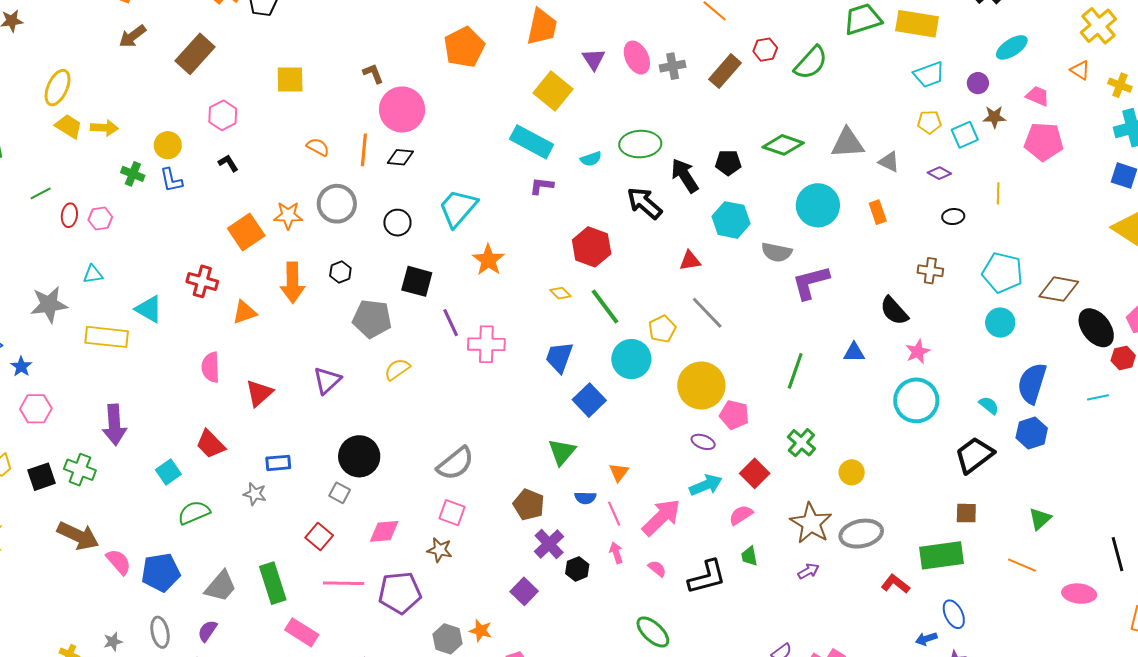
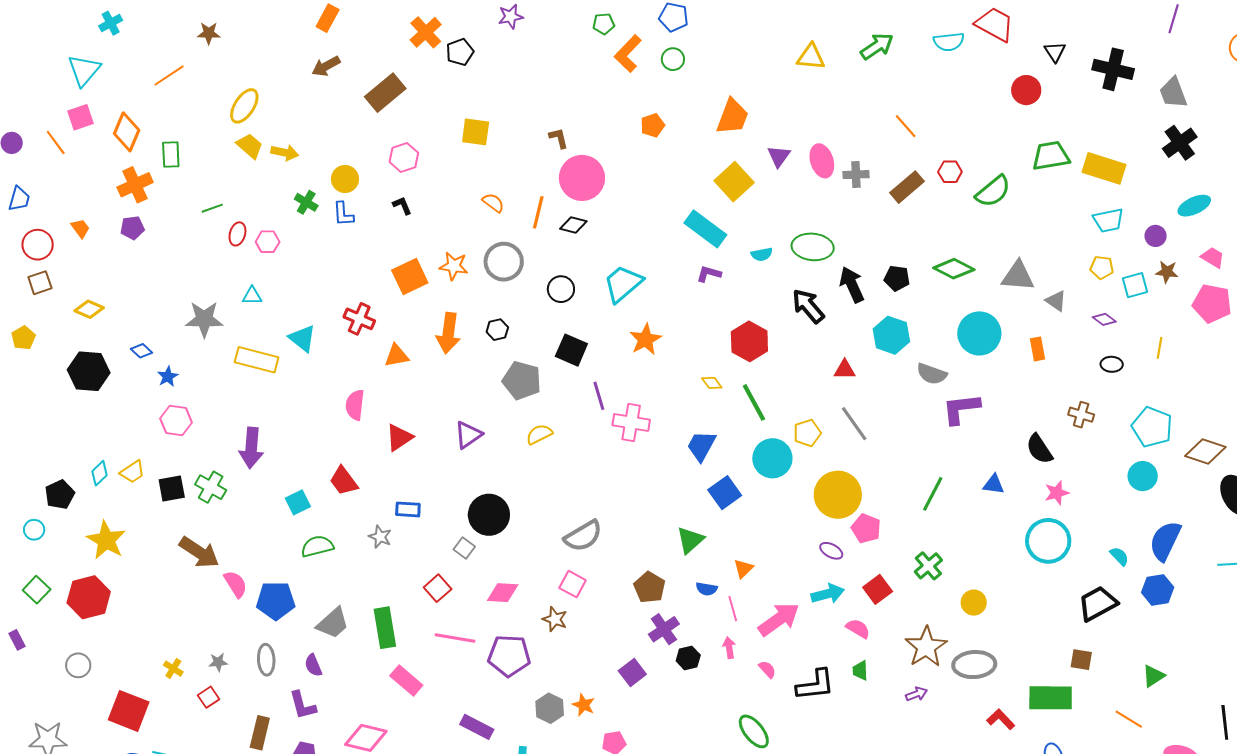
orange pentagon: (464, 47) -> (653, 125), size x0.6
pink semicircle: (741, 515) -> (858, 629), turned 55
purple semicircle: (207, 631) -> (313, 665), turned -65

